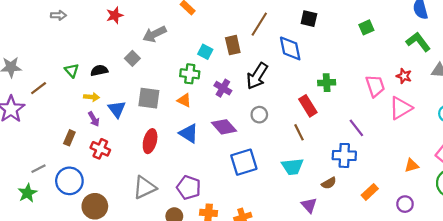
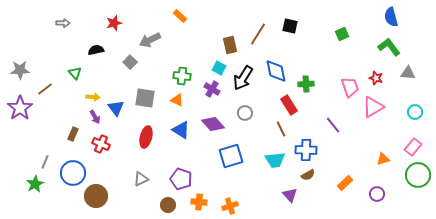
brown line: (259, 24) -> (258, 34), moved
brown rectangle: (233, 45) -> (230, 45), moved
blue diamond: (290, 48) -> (276, 71), moved
cyan square: (205, 52) -> (219, 68), moved
black semicircle: (99, 70) -> (96, 50), moved
blue cross: (344, 155) -> (306, 150), moved
gray line: (39, 169) -> (45, 162), turned -40
gray triangle: (144, 187) -> (141, 179), size x0.7

